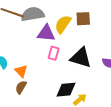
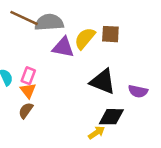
pink rectangle: (54, 53) -> (28, 76), moved
black diamond: (66, 90) -> (111, 117), moved

